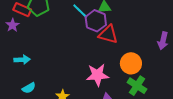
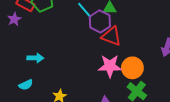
cyan arrow: (22, 60) -> (35, 58), moved
pink star: (97, 75) -> (110, 66), moved

